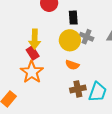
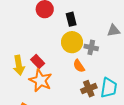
gray cross: (87, 37) -> (91, 47), moved
yellow arrow: (35, 39) -> (19, 65), moved
orange semicircle: (72, 65) -> (79, 66), turned 48

